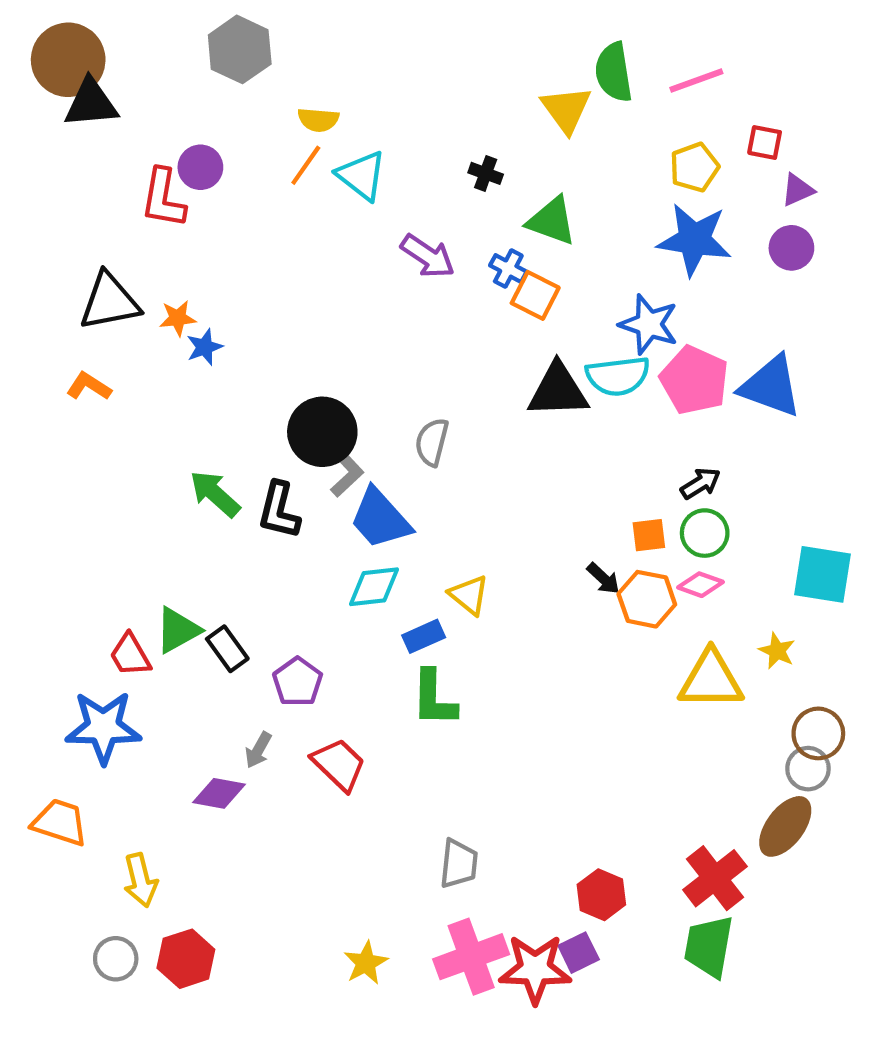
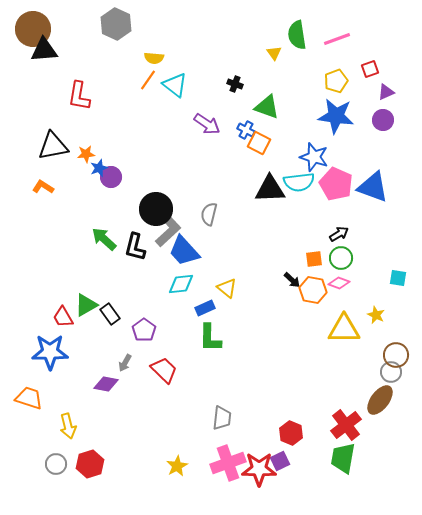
yellow triangle: (566, 109) -> (274, 53), size x0.6
red square: (765, 142) -> (370, 69), turned -30
purple circle: (200, 167) -> (111, 177), moved
gray L-shape: (347, 475) -> (168, 230), size x1.6
cyan square: (822, 574) -> (398, 278), size x0.6

